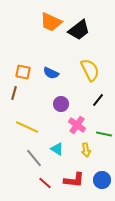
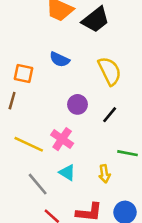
blue semicircle: (51, 73) -> (60, 59), moved
black line: (98, 100) -> (110, 115), moved
purple circle: (61, 104) -> (77, 104), moved
pink cross: (77, 125) -> (62, 139), moved

